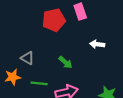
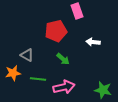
red pentagon: (54, 20) -> (56, 31), moved

